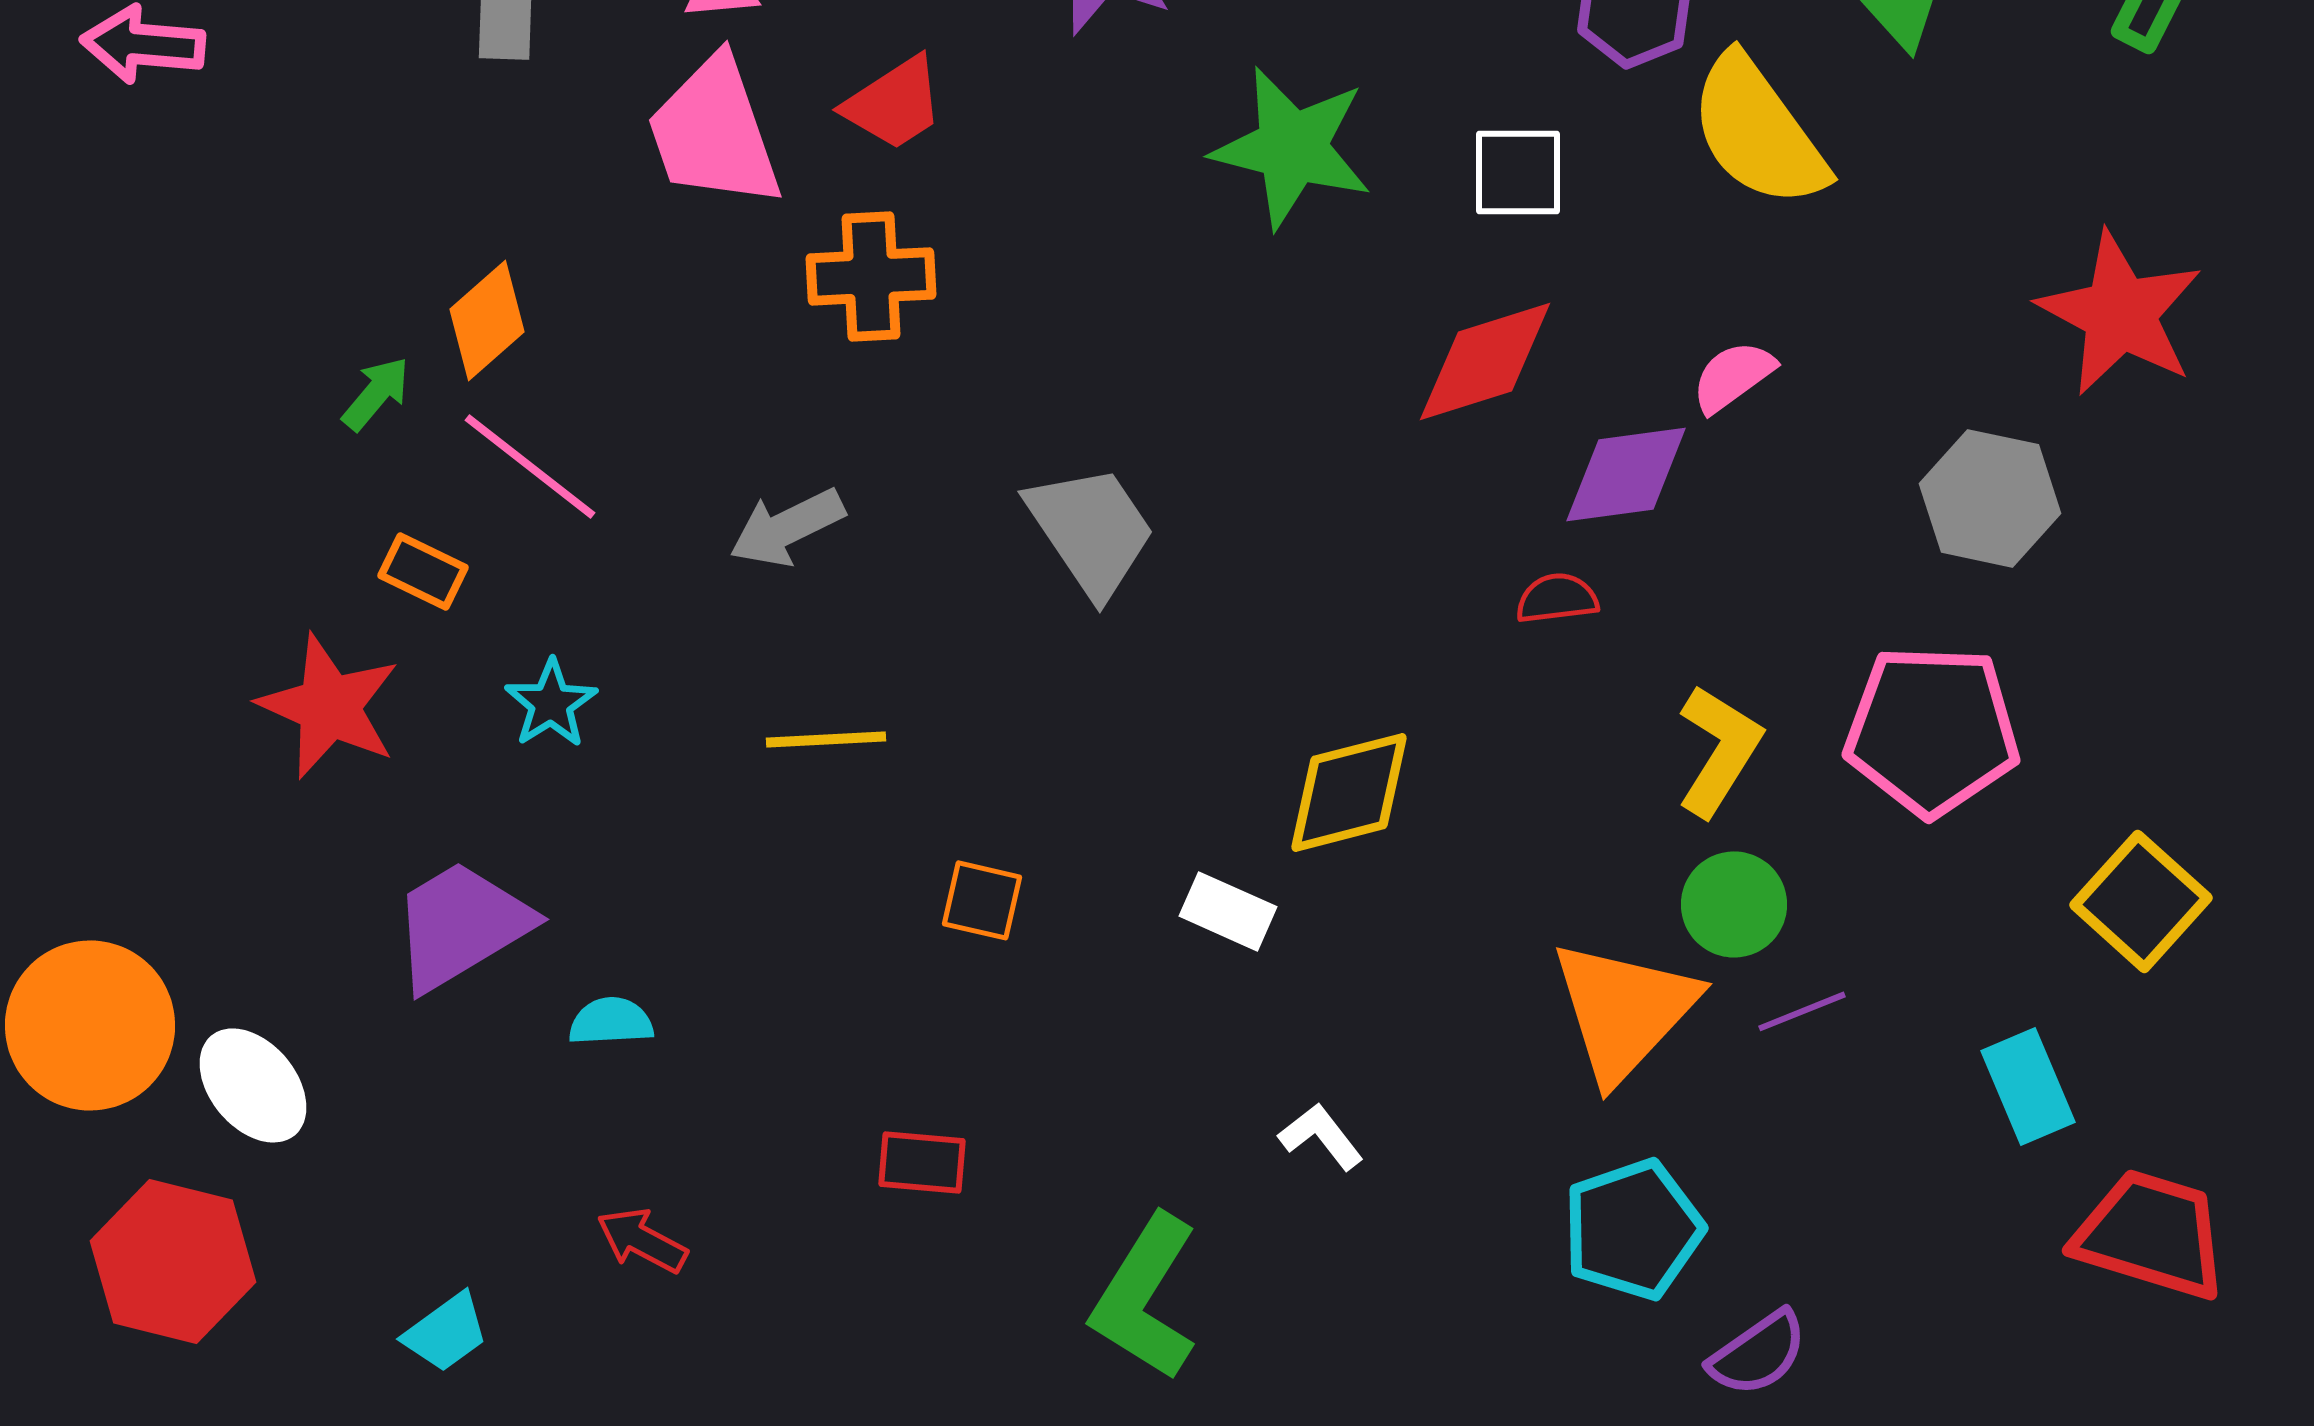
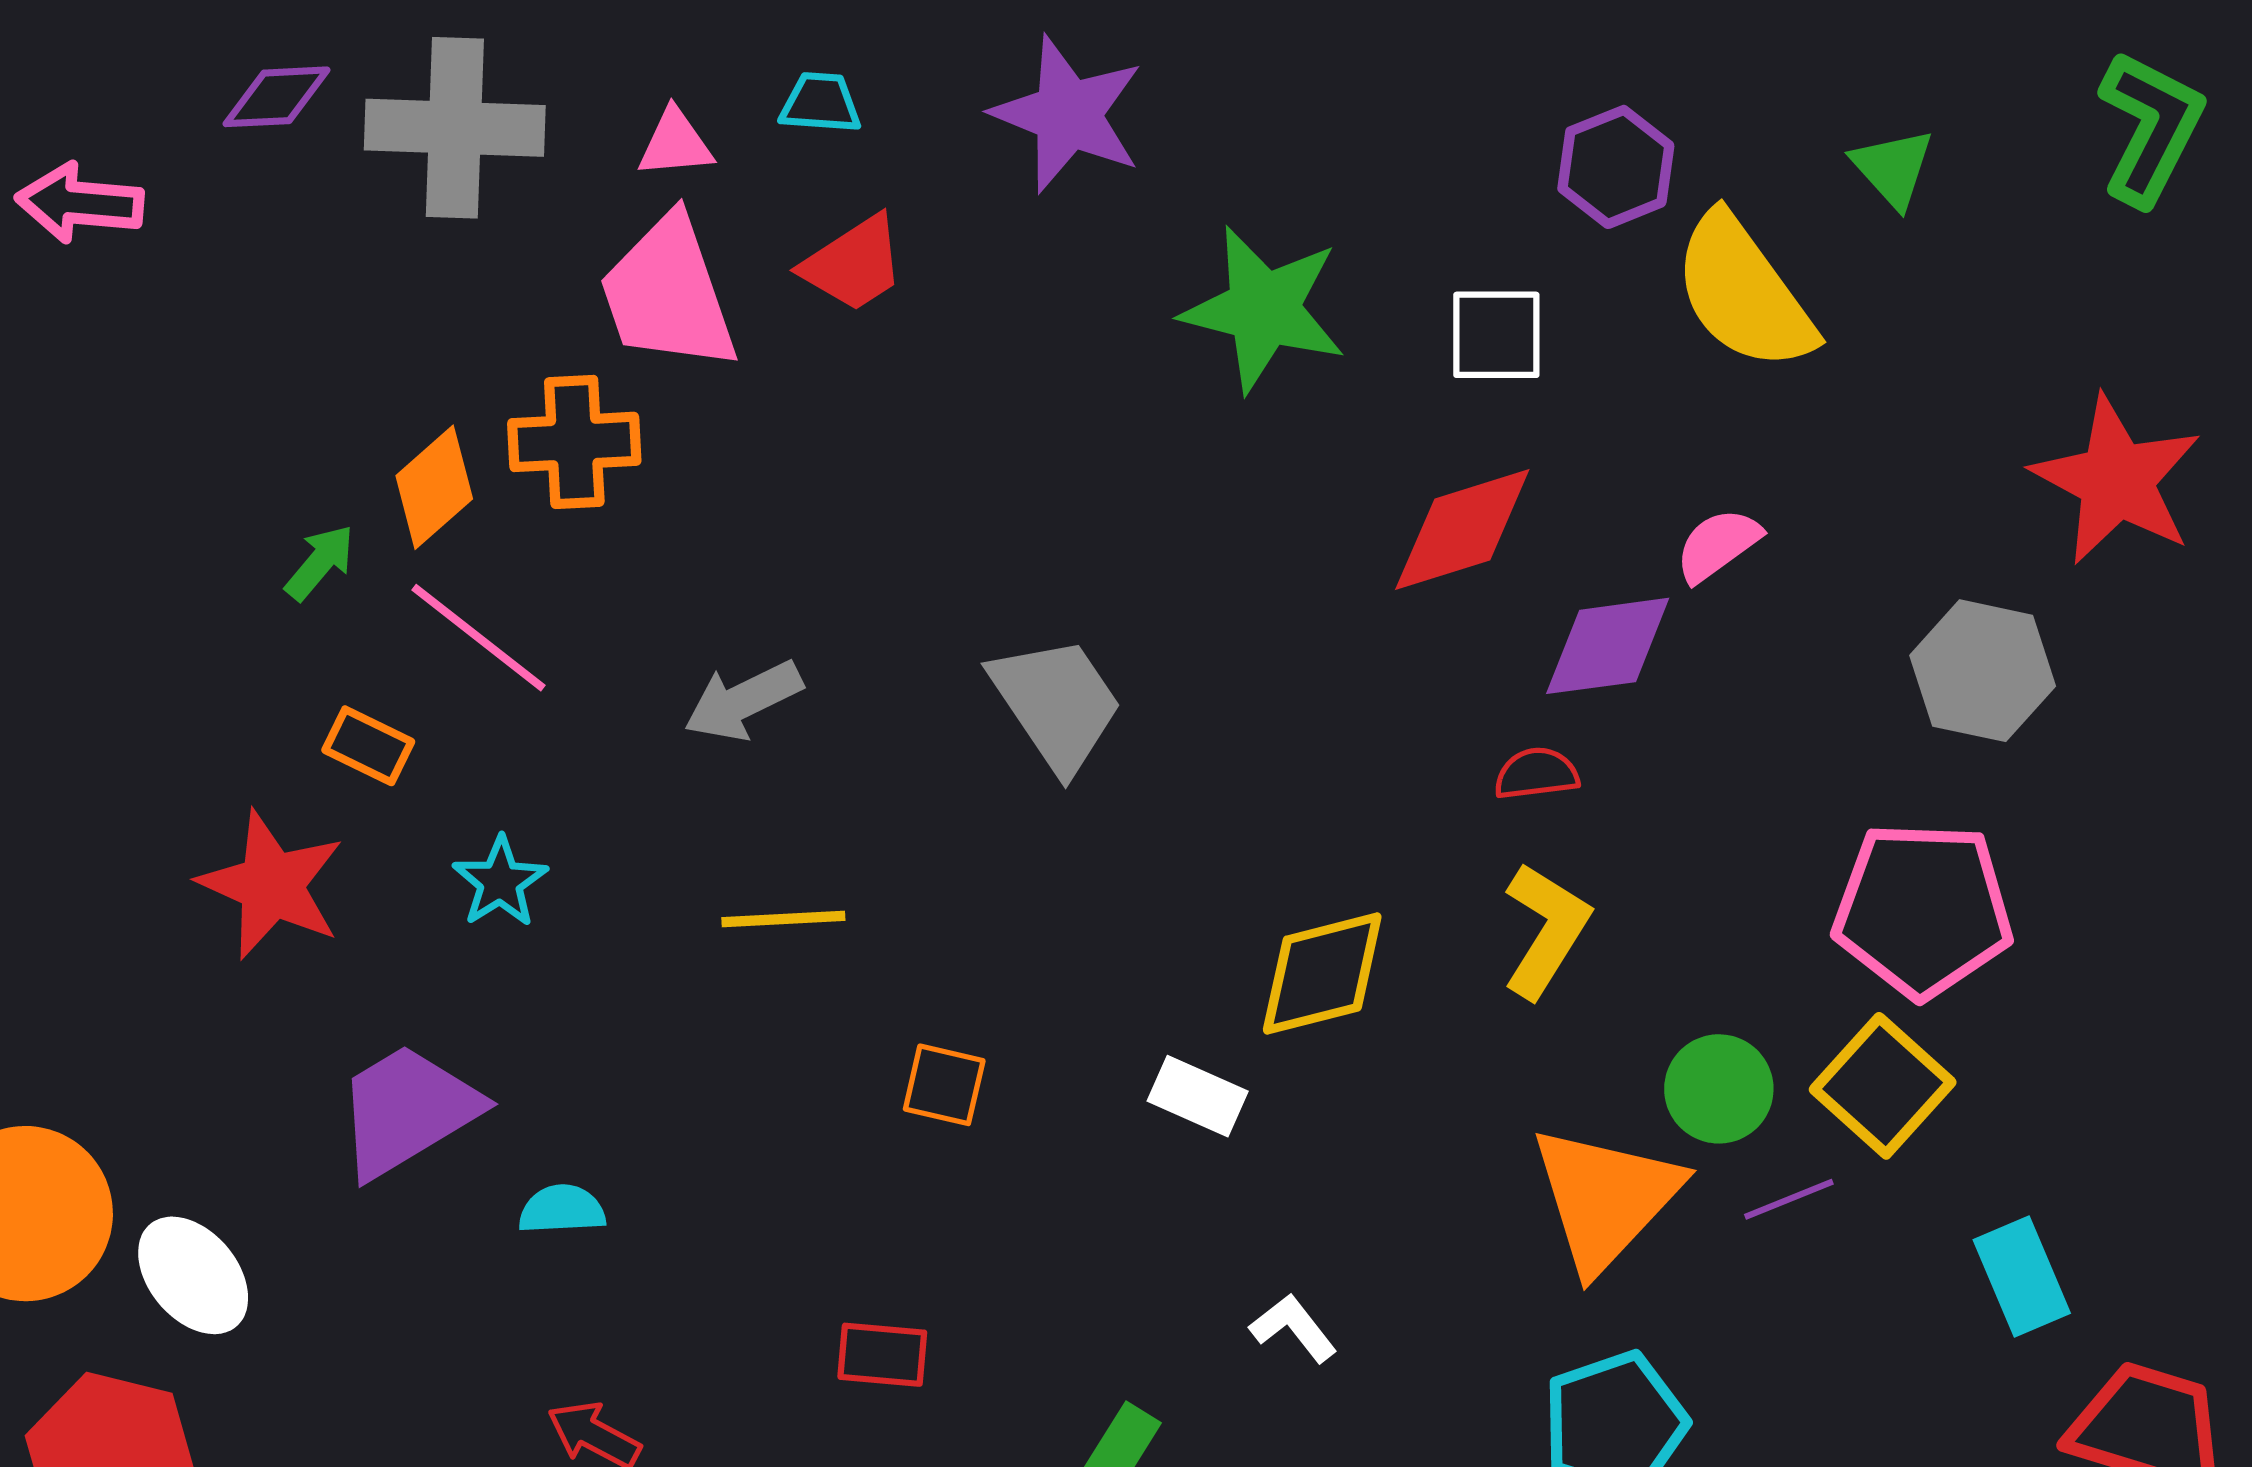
orange cross: (871, 276) -> (574, 442), moved
yellow L-shape: (1719, 750) -> (1546, 930), moved
yellow square: (2141, 901) -> (1883, 1086), moved

